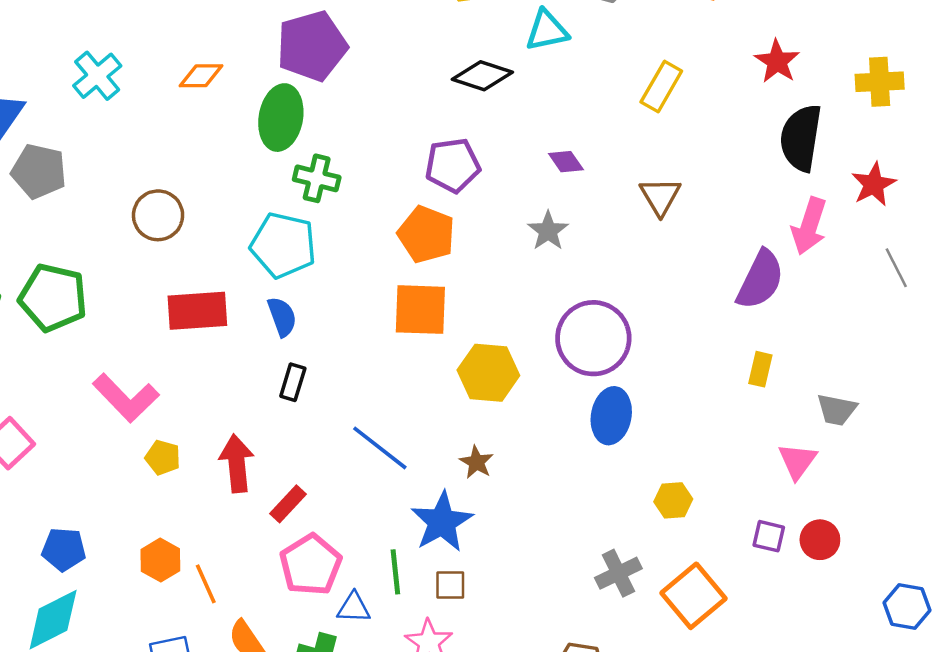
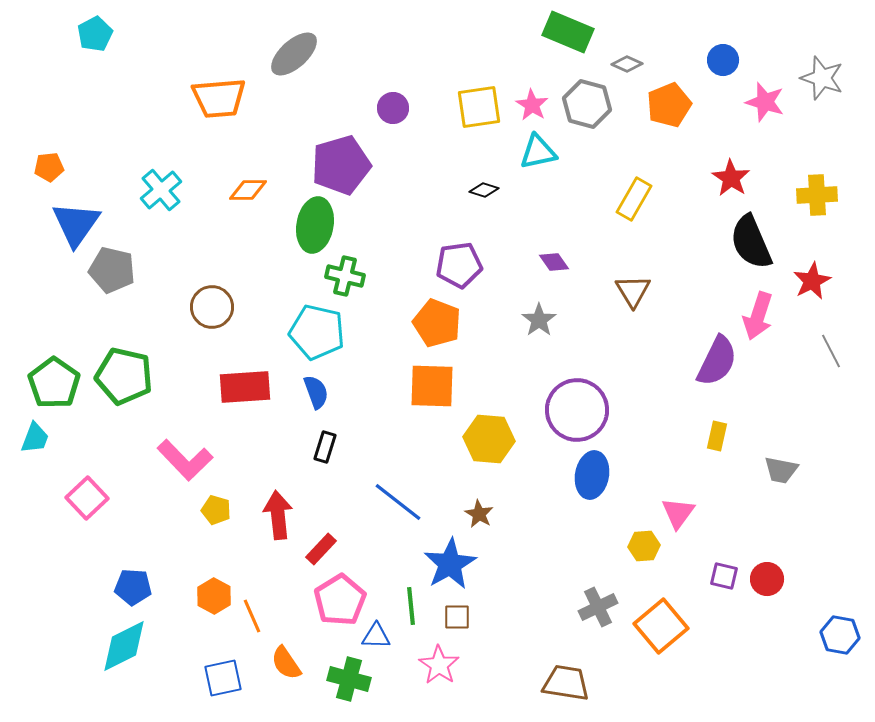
black diamond: (482, 76) -> (484, 190), size x0.6
black semicircle: (801, 138) -> (751, 242), turned -32
pink triangle: (797, 461) -> (678, 513), moved

